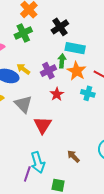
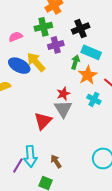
yellow arrow: (23, 69) -> (36, 62), size x1.5
purple cross: (48, 71) -> (56, 45), moved
gray triangle: (23, 104) -> (63, 109), moved
brown arrow: (73, 156) -> (56, 161), moved

